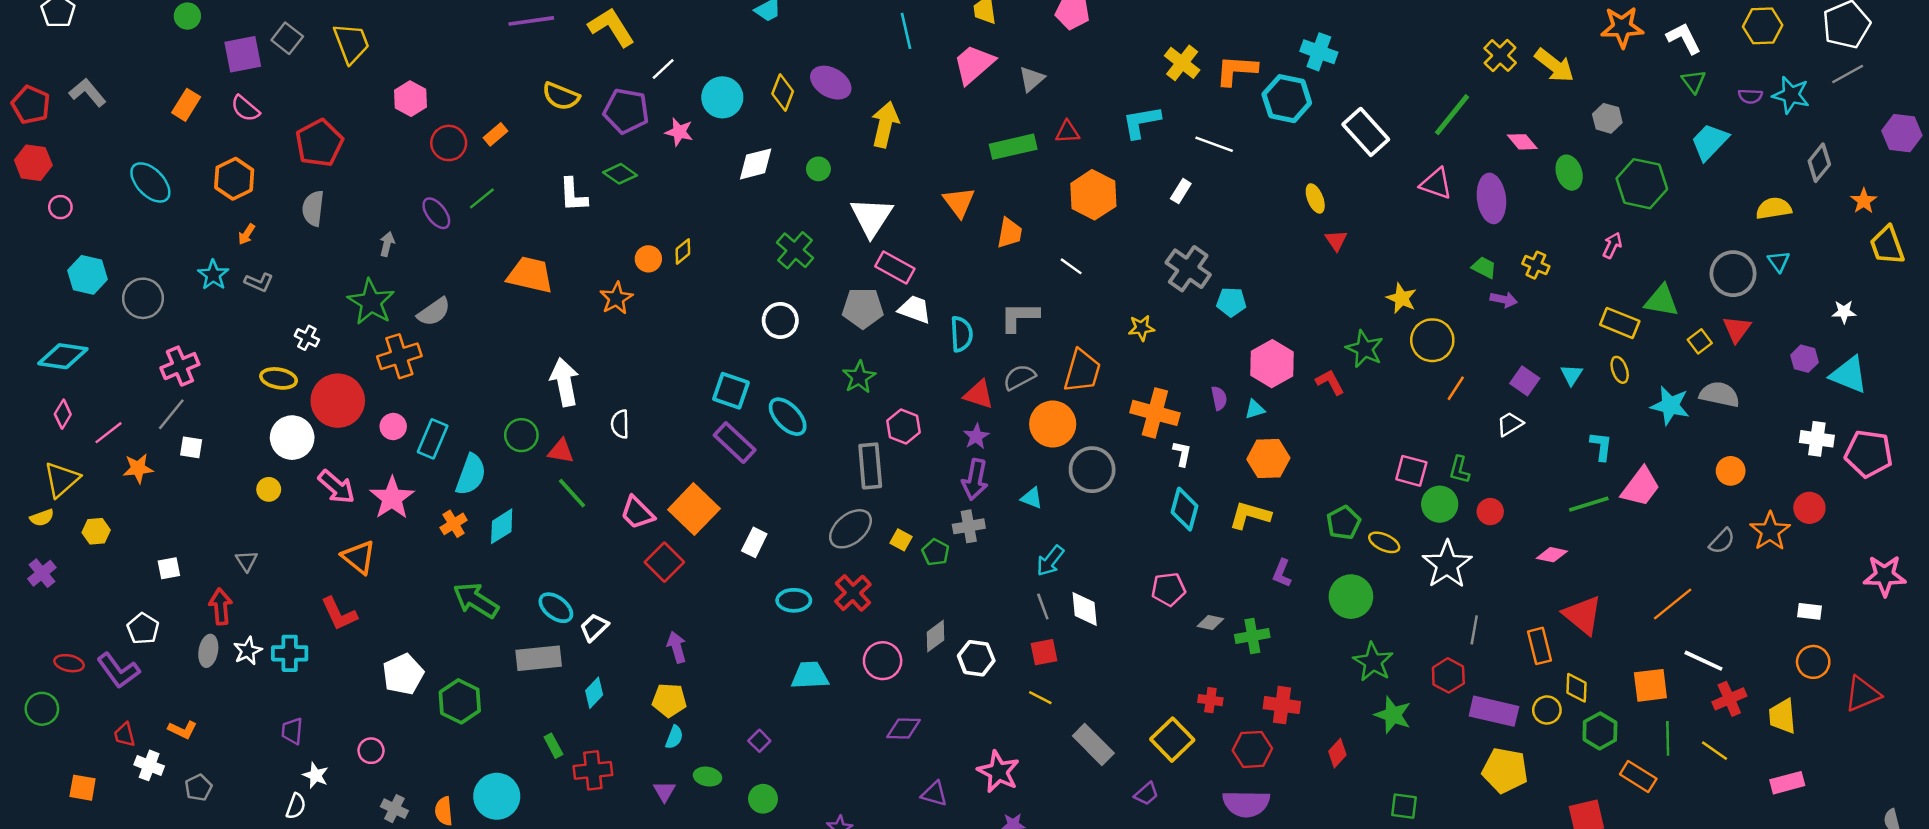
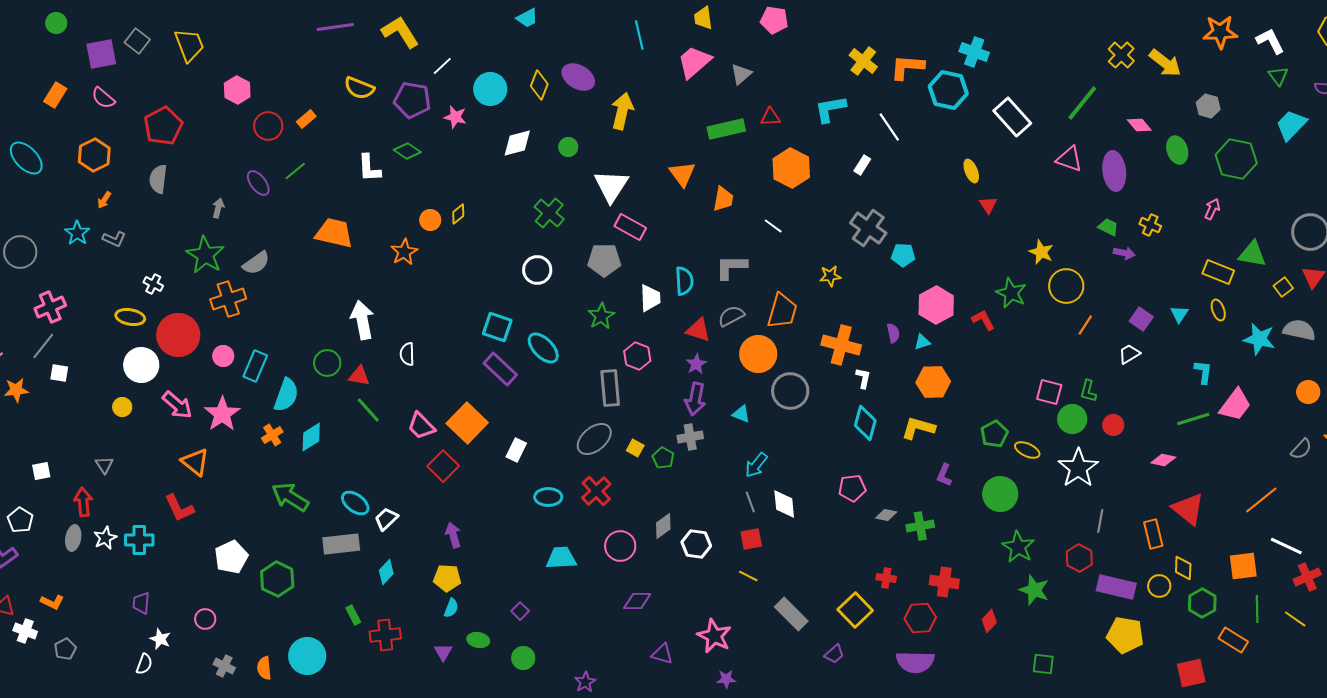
white line: (1214, 144) -> (889, 127), turned 36
white trapezoid: (915, 309) -> (650, 298), moved, turned 68

